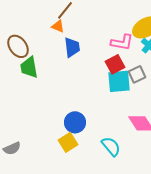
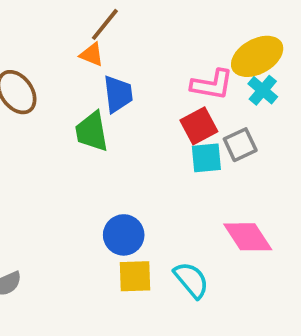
green trapezoid: (29, 67) -> (92, 132), moved
cyan square: (119, 81) -> (206, 158), size x0.7
yellow square: (68, 142) -> (135, 276), moved, turned 30

